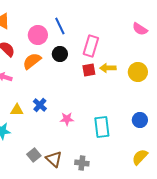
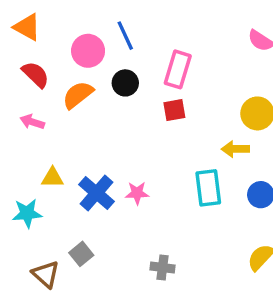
yellow arrow: (108, 68) -> (235, 149), moved
blue cross: (40, 105) -> (96, 193), moved, size x1.5
cyan rectangle: (102, 127) -> (208, 188), moved
brown triangle: (54, 159) -> (46, 274), moved

